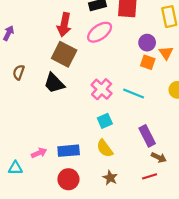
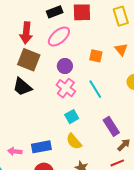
purple circle: (147, 43) -> (65, 66), moved
orange square: (148, 62) -> (96, 56), moved
cyan line: (134, 94) -> (95, 89), turned 42
pink arrow: (39, 153) -> (15, 151), turned -144
brown arrow: (159, 157) -> (124, 145), turned -64

